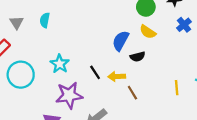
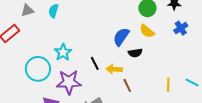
gray triangle: (17, 23) -> (27, 10), turned 40
cyan circle: (21, 75) -> (38, 69), moved

